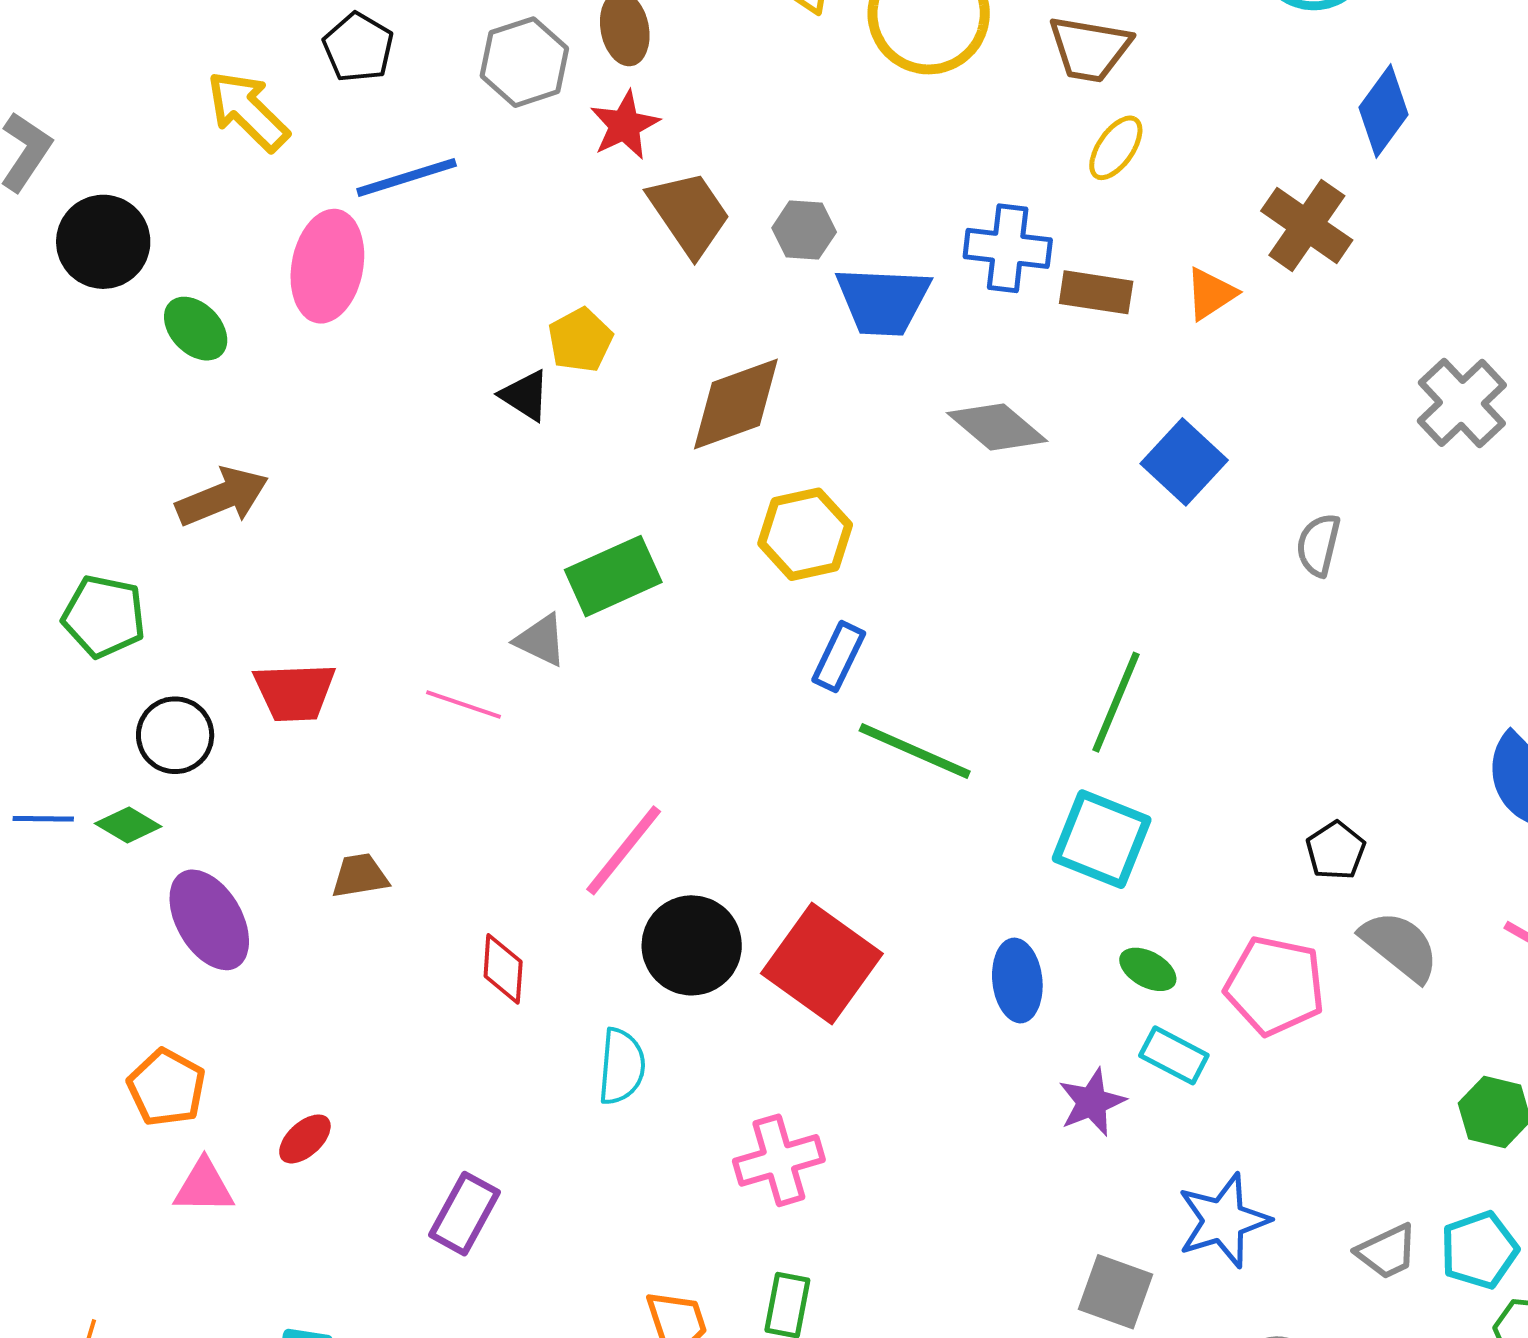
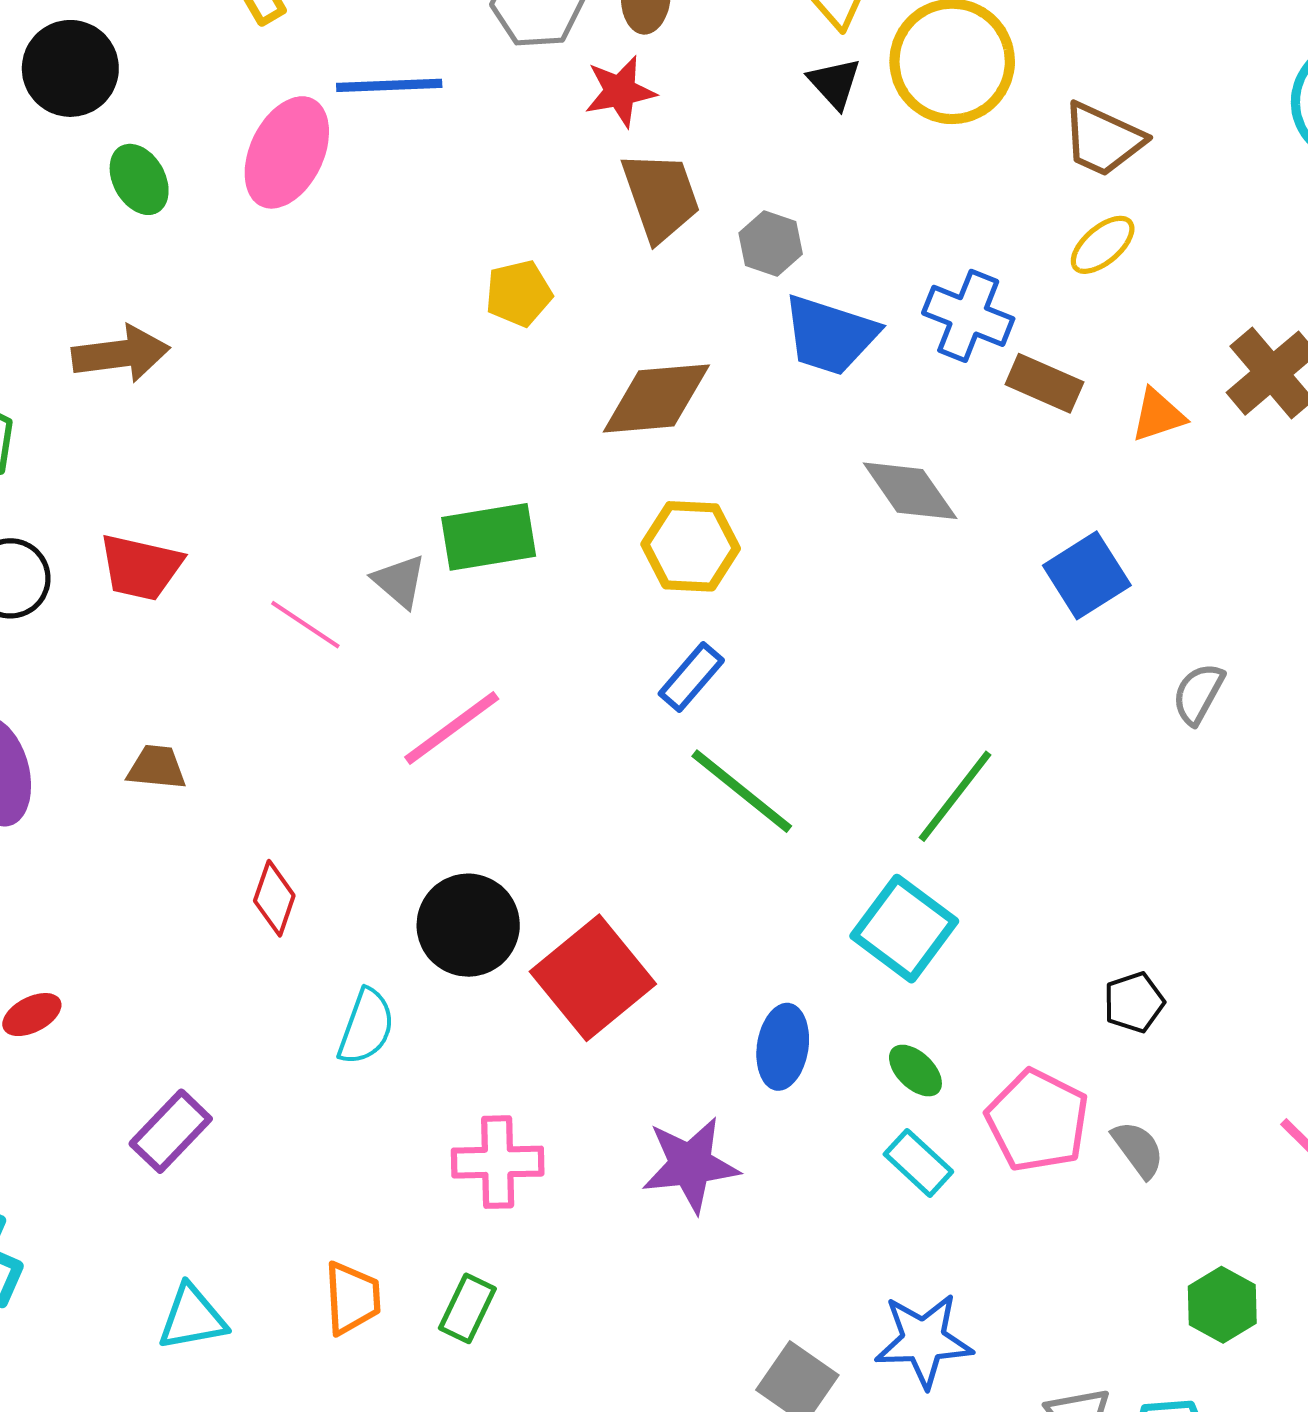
black triangle: (525, 395) -> (835, 83), moved
pink line: (624, 850) -> (452, 728), moved
gray semicircle: (1400, 946) -> (1138, 1149), moved, size x0.7
purple star: (1092, 1102) -> (690, 1165), moved, size x1.4

